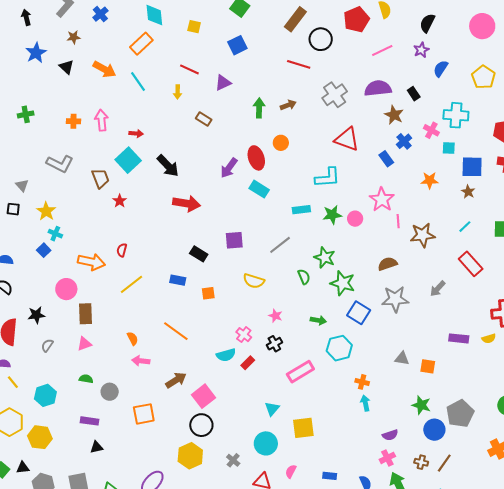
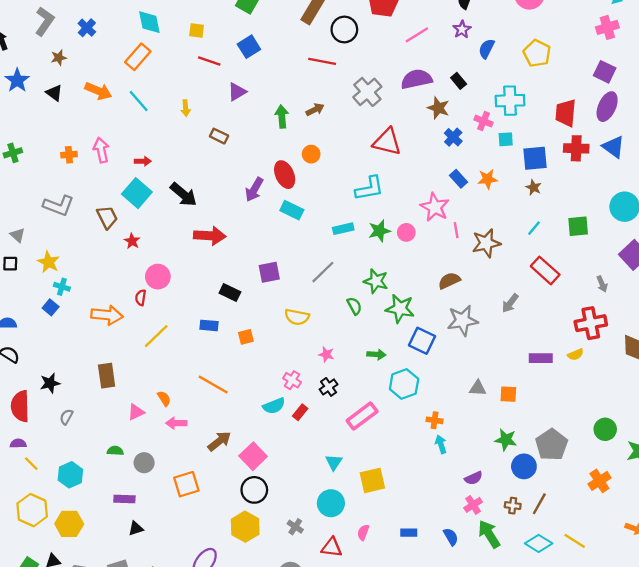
red line: (189, 69) -> (209, 61), moved
blue rectangle: (386, 159) -> (458, 179), moved
pink circle: (66, 289) -> (158, 277), moved
pink triangle: (84, 344) -> (136, 412), moved

